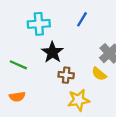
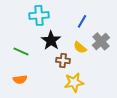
blue line: (82, 19) -> (82, 21), moved
yellow semicircle: (99, 74) -> (80, 47), moved

